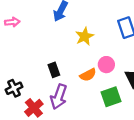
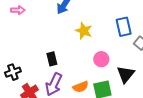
yellow star: (85, 36) -> (84, 31), turned -30
orange semicircle: (88, 75) -> (81, 87), moved

